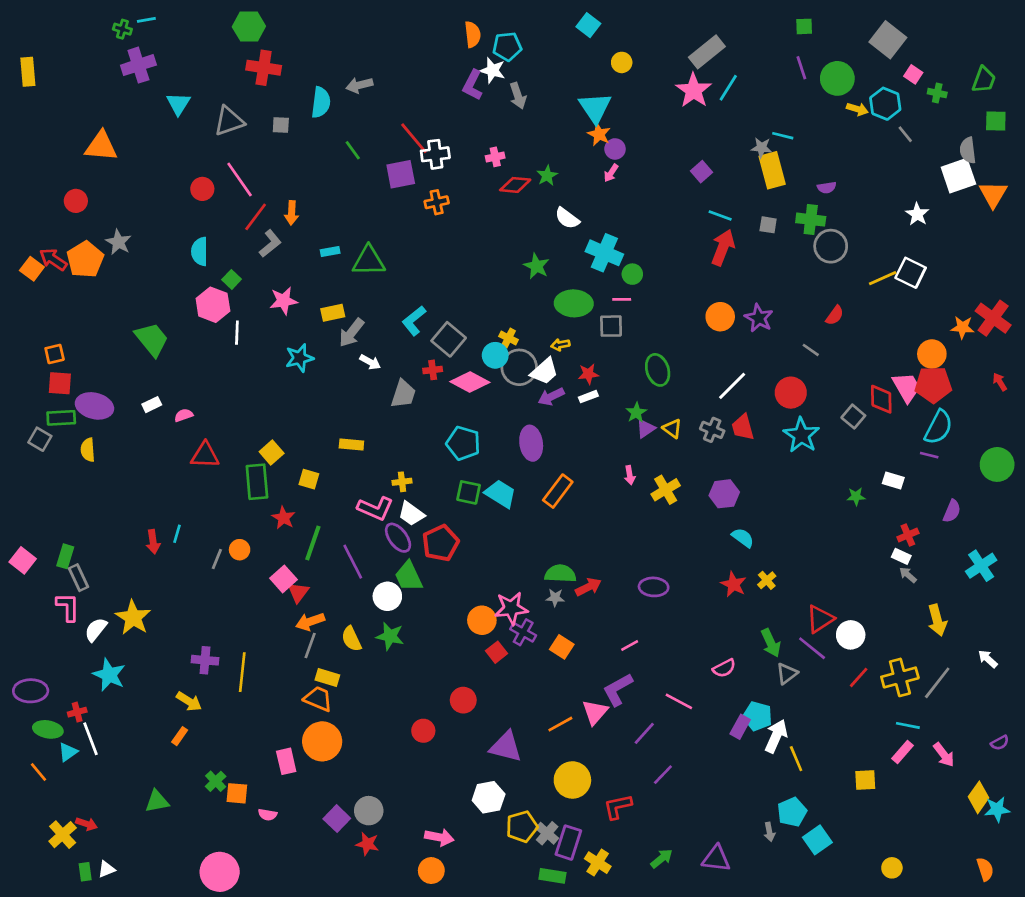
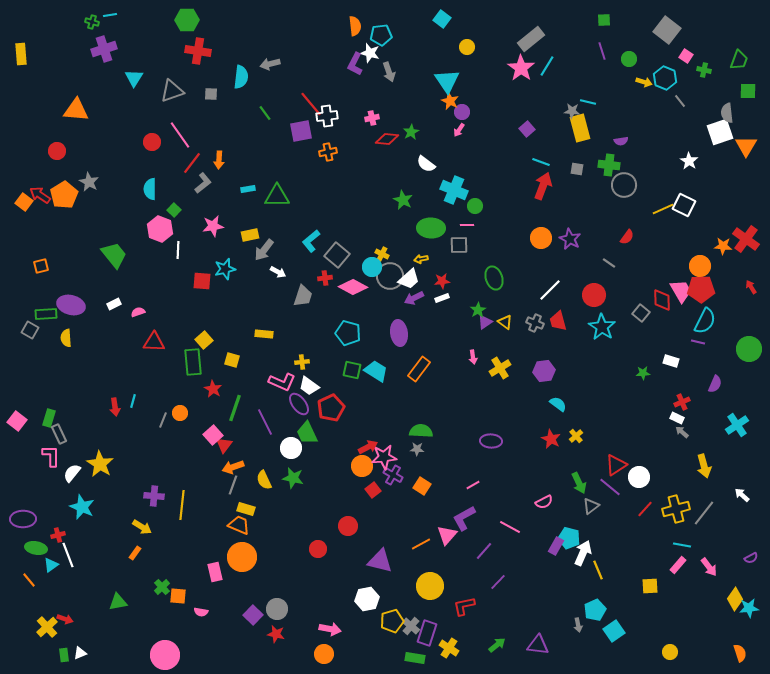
green circle: (837, 78) -> (629, 59), size x0.6
red square: (60, 383) -> (202, 281), moved
red arrow: (588, 587) -> (368, 447), moved

